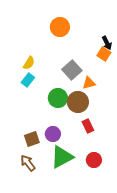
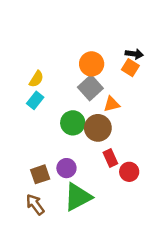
orange circle: (60, 27) -> (92, 64), moved
black arrow: (107, 43) -> (134, 54), turned -56
red circle: (94, 160) -> (129, 172), moved

